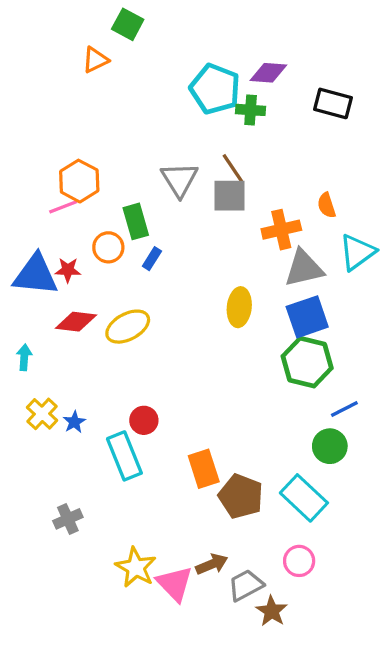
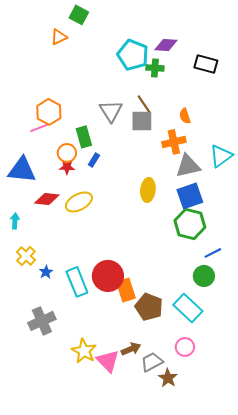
orange semicircle: (327, 205) -> (185, 116), moved
red star: (68, 270) -> (67, 167), moved
red circle: (144, 420) -> (108, 276), moved, size x1.8
blue star: (74, 422) -> (46, 272), moved
gray cross: (68, 519) -> (42, 321), size x1.5

